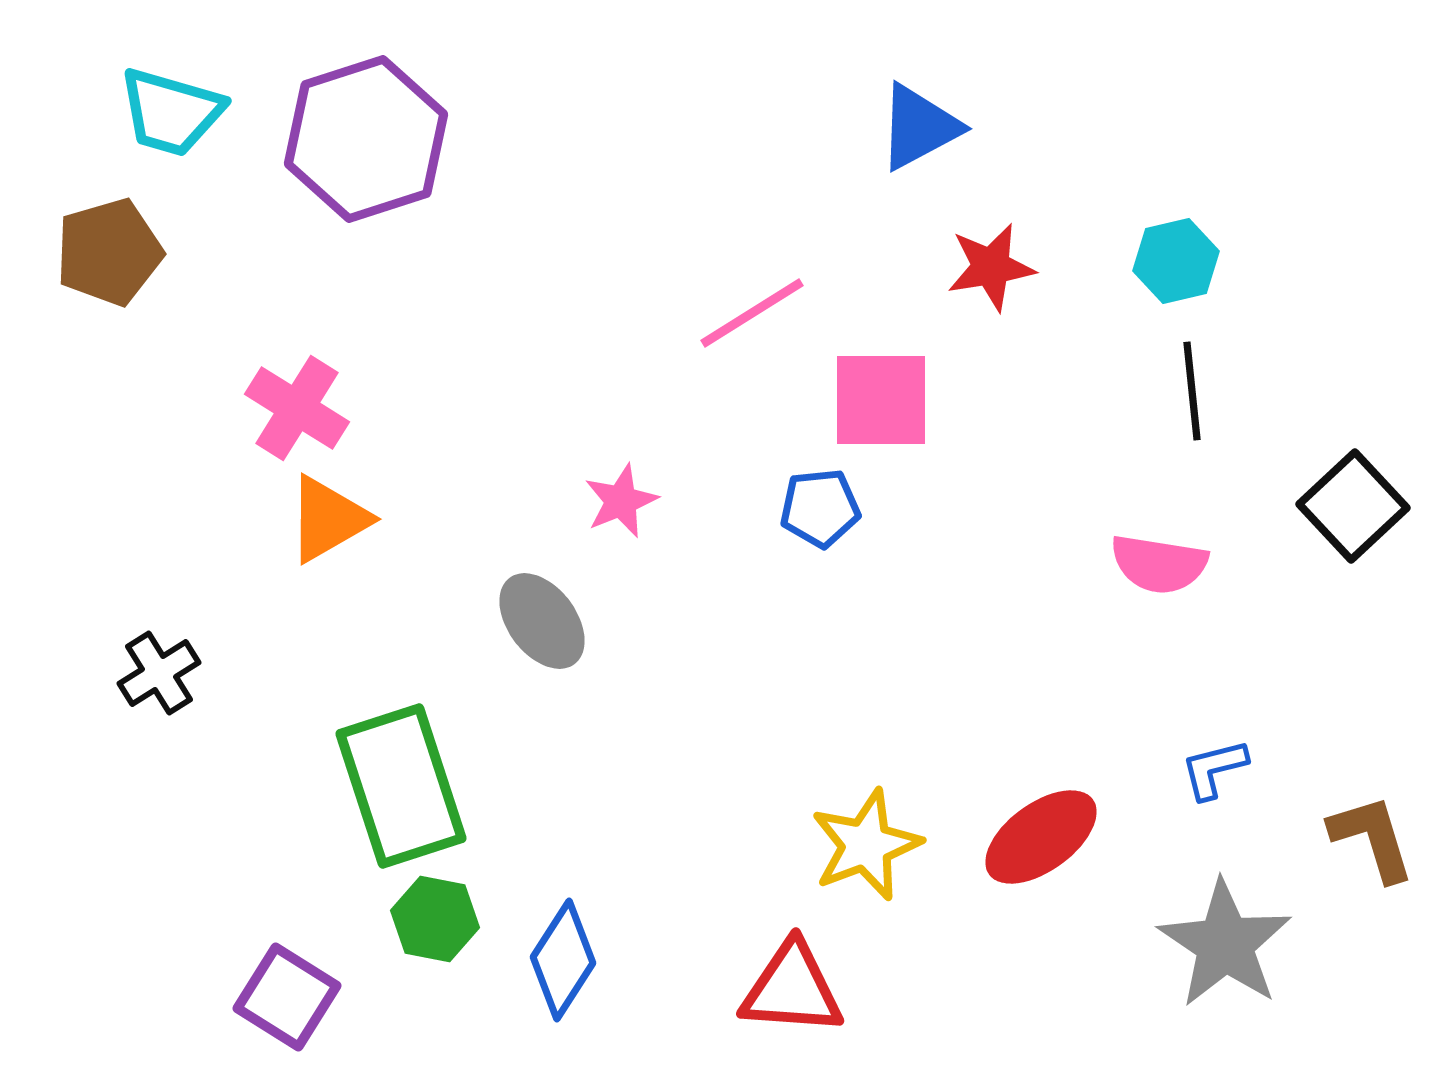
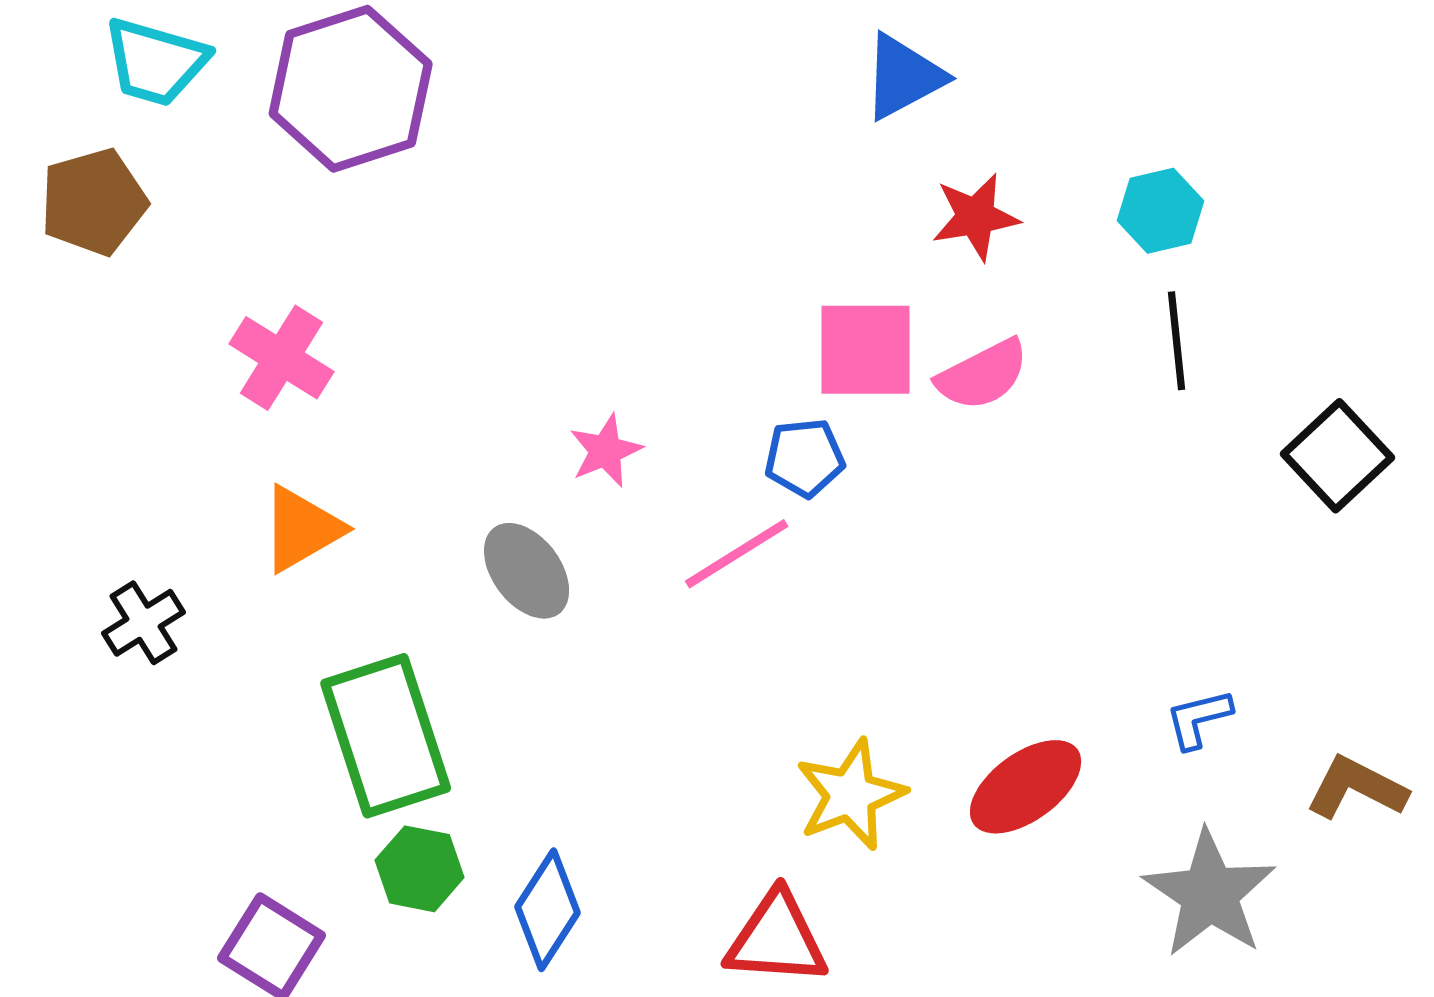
pink line: (752, 313) -> (737, 554), moved
orange triangle: (328, 519) -> (302, 529), moved
pink semicircle: (1159, 564) -> (983, 375), moved, turned -36
brown L-shape: (1372, 838) -> (1357, 788), turned -46

